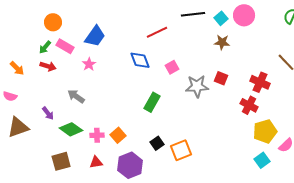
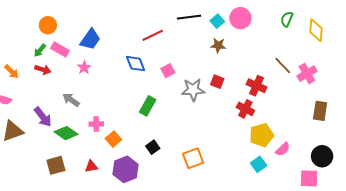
purple arrow: (48, 113) -> (43, 117), size x1.5
pink cross: (97, 135) -> (96, 124), moved
orange square: (181, 150) -> (193, 158), moved

